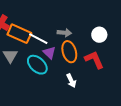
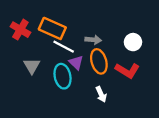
orange rectangle: (19, 34) -> (52, 28), moved
red L-shape: (94, 60) -> (127, 70), turned 145
cyan ellipse: (37, 65) -> (63, 76), turned 35

